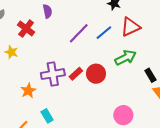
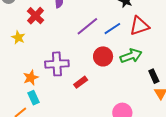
red rectangle: (76, 74) -> (81, 82), moved
red circle: (96, 74) -> (103, 56), moved
cyan rectangle: (47, 116) -> (34, 98), moved

